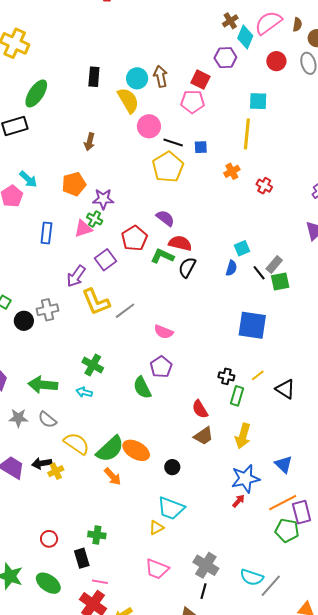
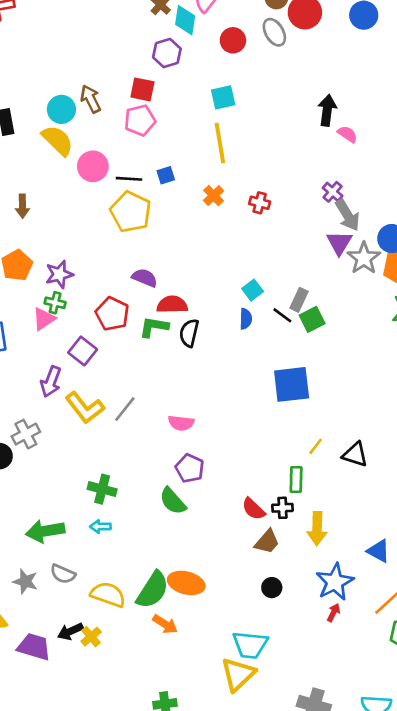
black cross: (226, 376) -> (283, 508), moved
gray star: (18, 418) -> (25, 582), turned 30
black circle: (172, 467) -> (272, 588), moved
yellow triangle: (156, 528) -> (238, 674), size x1.8

